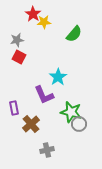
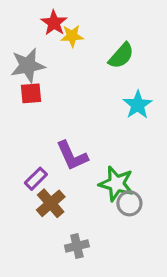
gray star: (17, 40) -> (28, 65), size x1.5
red square: (19, 57) -> (31, 93), turned -32
cyan star: (58, 77) -> (138, 105), moved
purple rectangle: (14, 108) -> (36, 179), moved, turned 56

